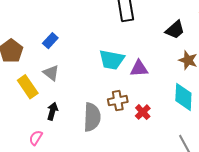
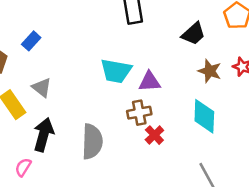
blue rectangle: (50, 41) -> (31, 41), moved
brown cross: (118, 101) -> (139, 113), moved
black arrow: (52, 111) -> (43, 135), size x1.5

